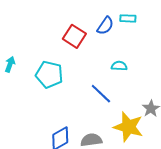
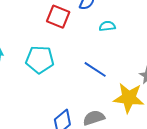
cyan semicircle: (119, 66) -> (107, 26), moved

